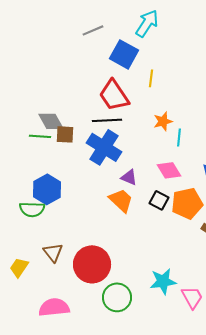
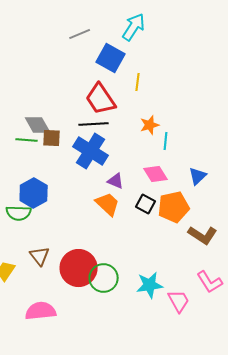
green circle: (117, 297) -> (104, 278), moved

